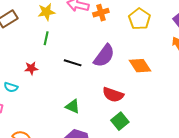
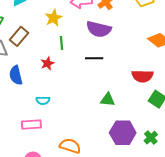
purple semicircle: (104, 56) -> (99, 29), moved, turned 85
red star: (31, 68) -> (47, 63), moved

